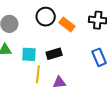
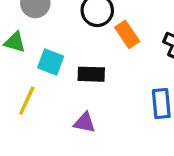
yellow line: (38, 74) -> (27, 101), moved

